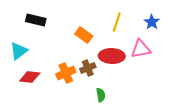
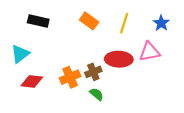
orange rectangle: (84, 35) -> (89, 21), moved
green semicircle: (101, 95) -> (97, 94), moved, turned -40

